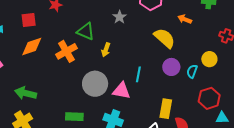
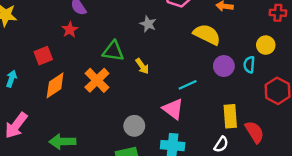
yellow arrow: (106, 50) -> (142, 66), turned -40
cyan line: (138, 74) -> (188, 85), turned 70
gray circle: (95, 84) -> (134, 126), moved, size x0.7
pink triangle: (121, 91) -> (173, 109), turned 42

